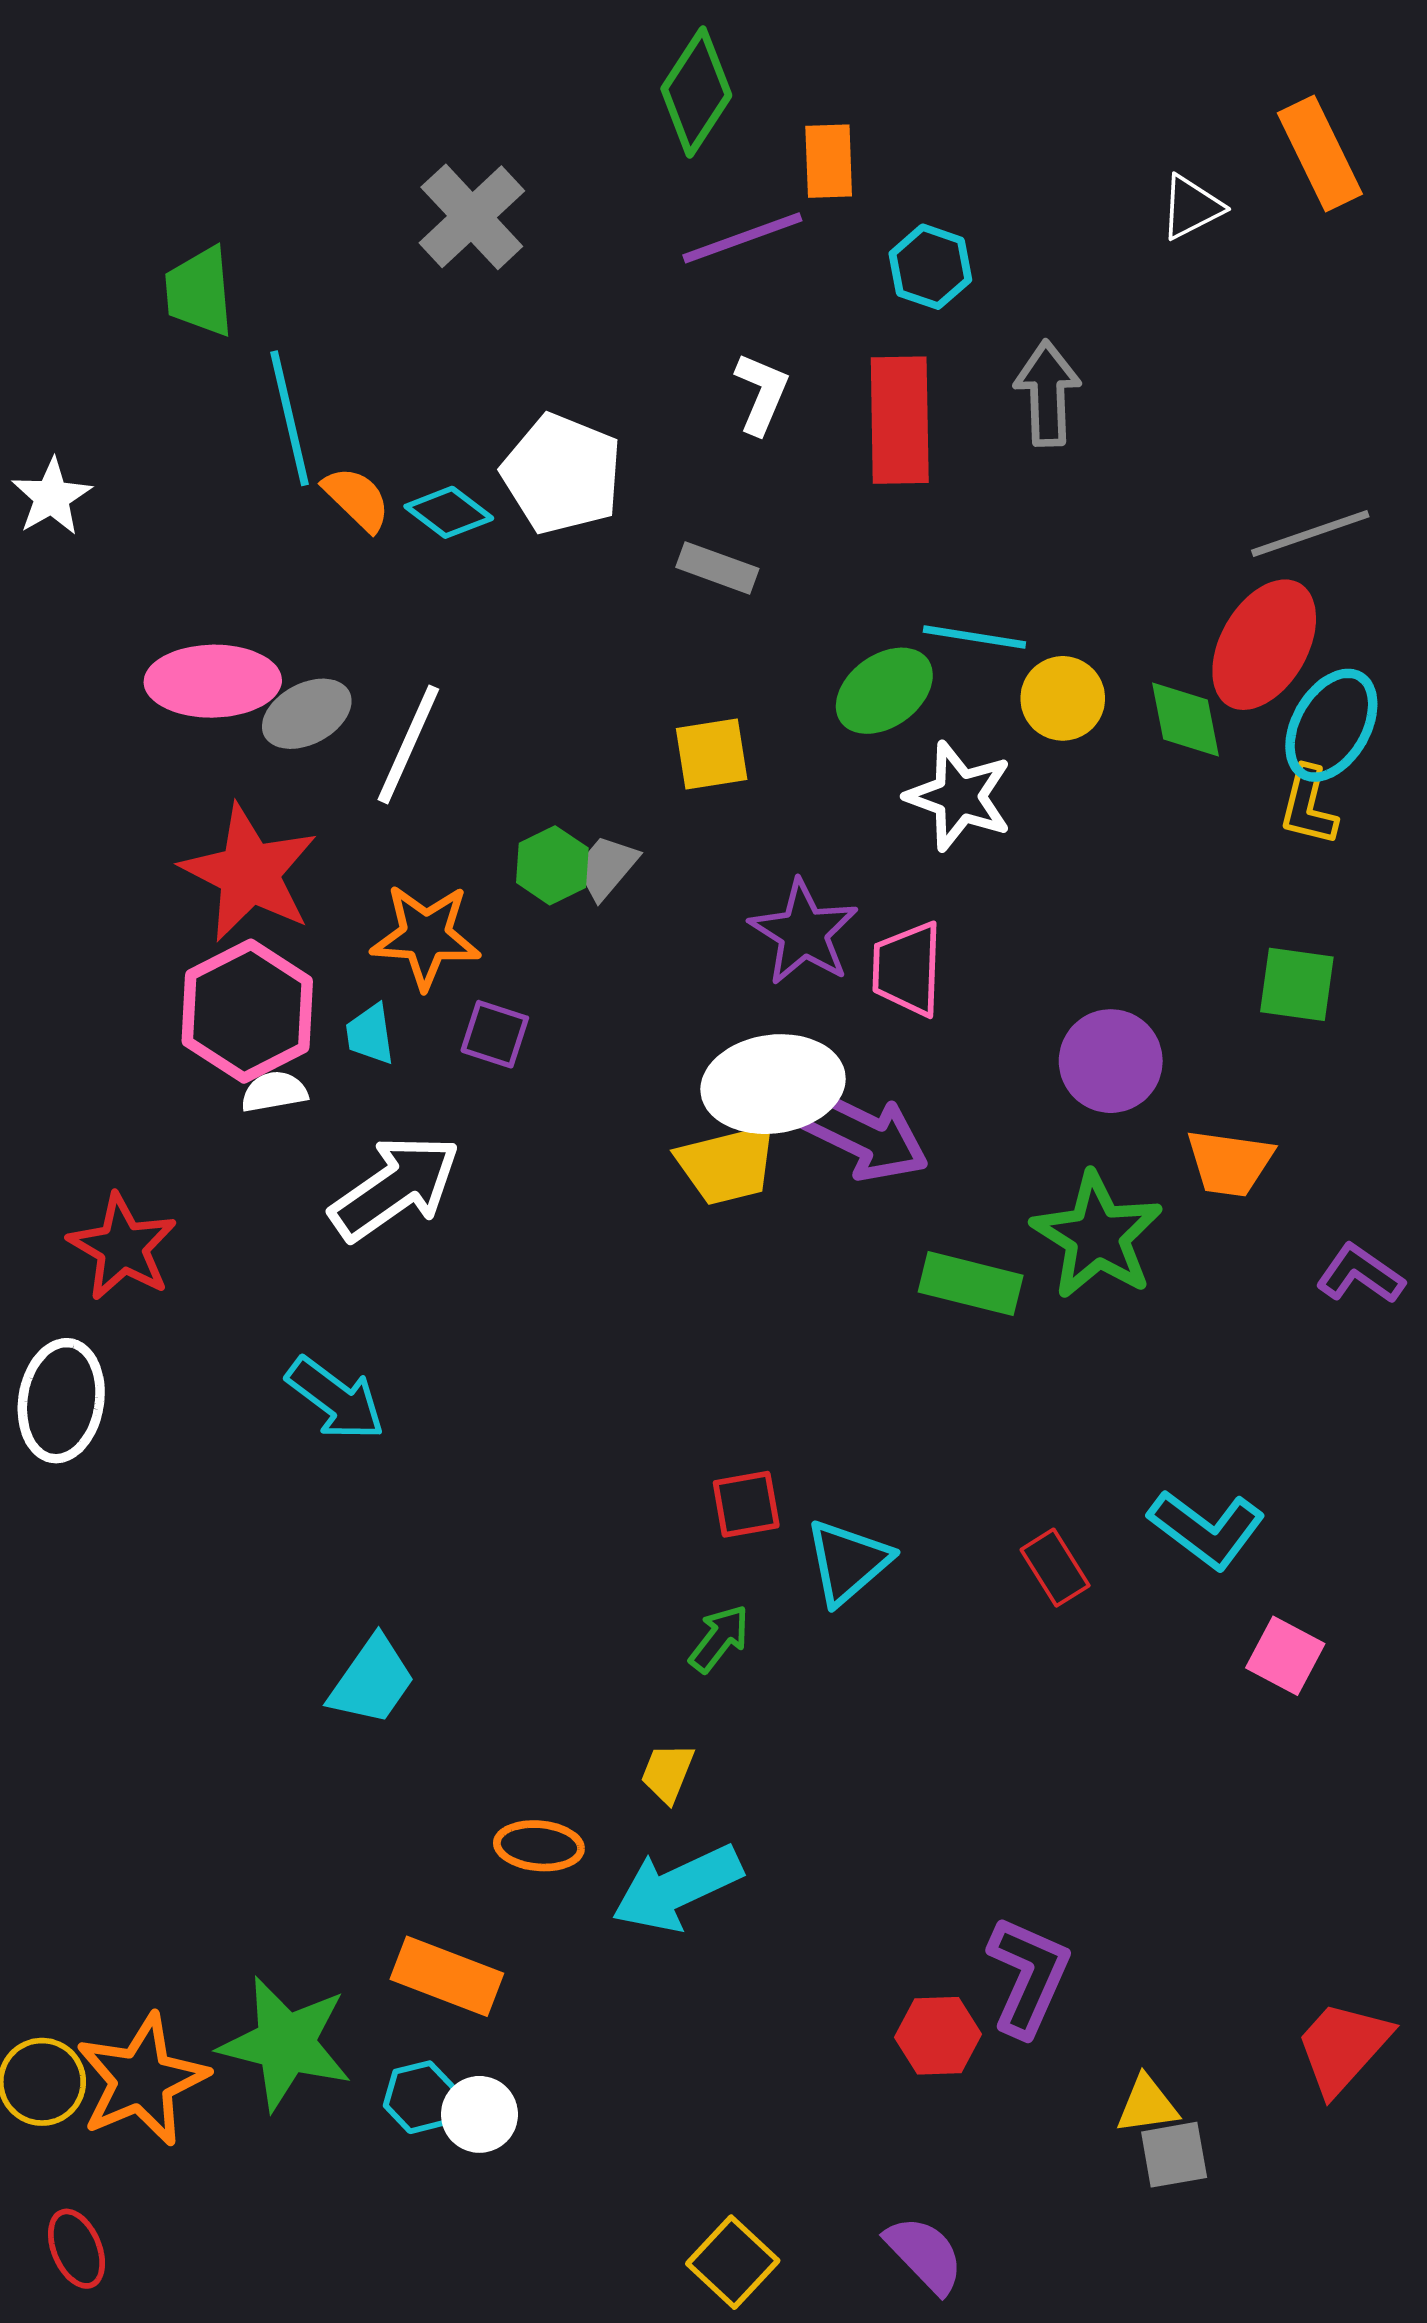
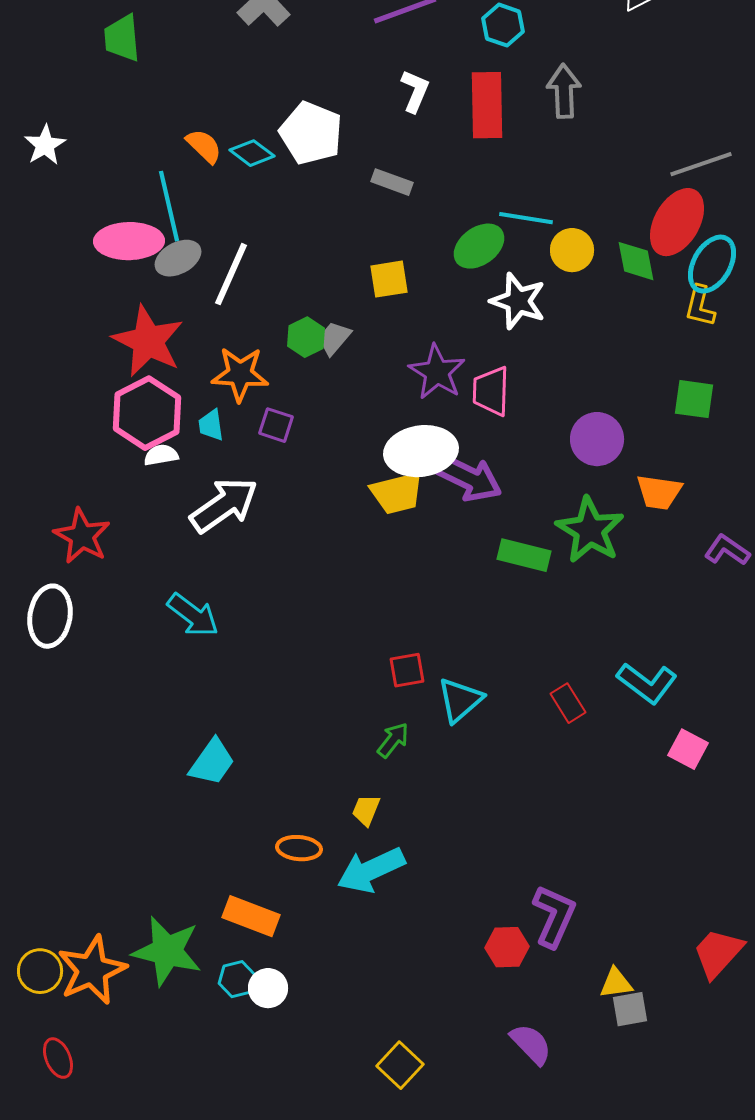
cyan line: (290, 418) -> (169, 206), moved
purple semicircle: (925, 2254) -> (531, 1044), moved

